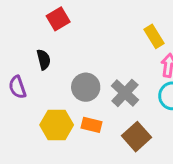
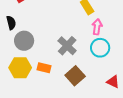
gray circle: (86, 87) -> (24, 41), moved

